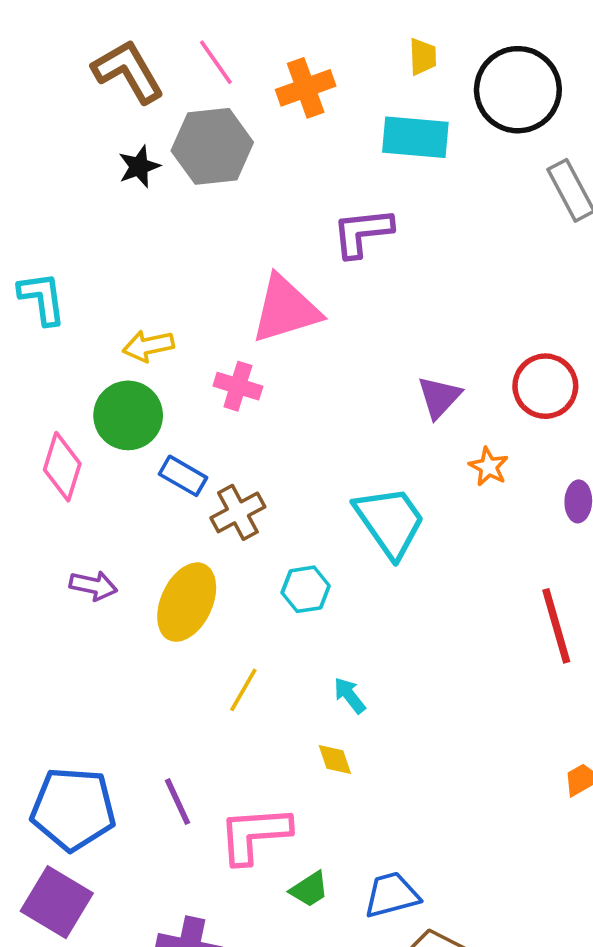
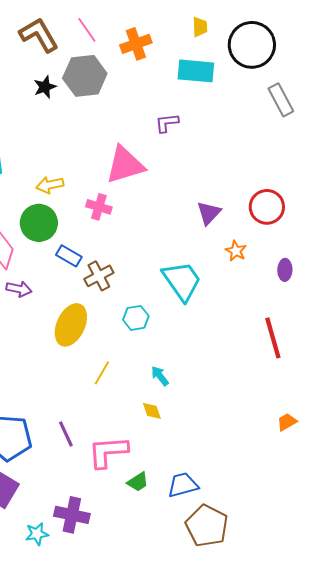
purple L-shape: (362, 232) -> (167, 123), size x0.7
purple arrow: (93, 586) -> (19, 289), moved

